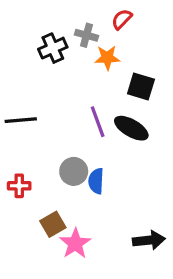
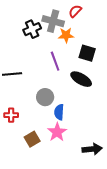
gray cross: (86, 35) -> (53, 21), size x1.5
purple line: (98, 122) -> (55, 61), moved
gray circle: (74, 171) -> (45, 97), moved
pink star: (75, 243) -> (57, 132), moved

